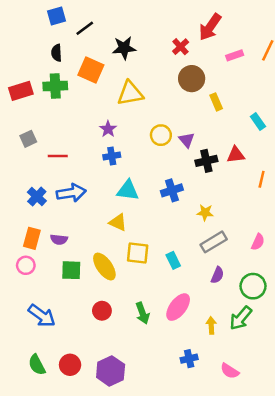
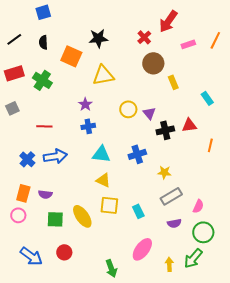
black line: (85, 28) -> (14, 39), moved
green cross: (55, 86) -> (42, 80), moved, turned 36
gray square: (28, 139) -> (12, 108), moved
yellow triangle: (118, 222) -> (103, 180), moved
pink semicircle: (258, 242) -> (198, 206), moved
purple semicircle: (217, 275) -> (174, 223), turned 56
red circle: (102, 311) -> (64, 252), moved
green arrow: (142, 313) -> (111, 268), moved

